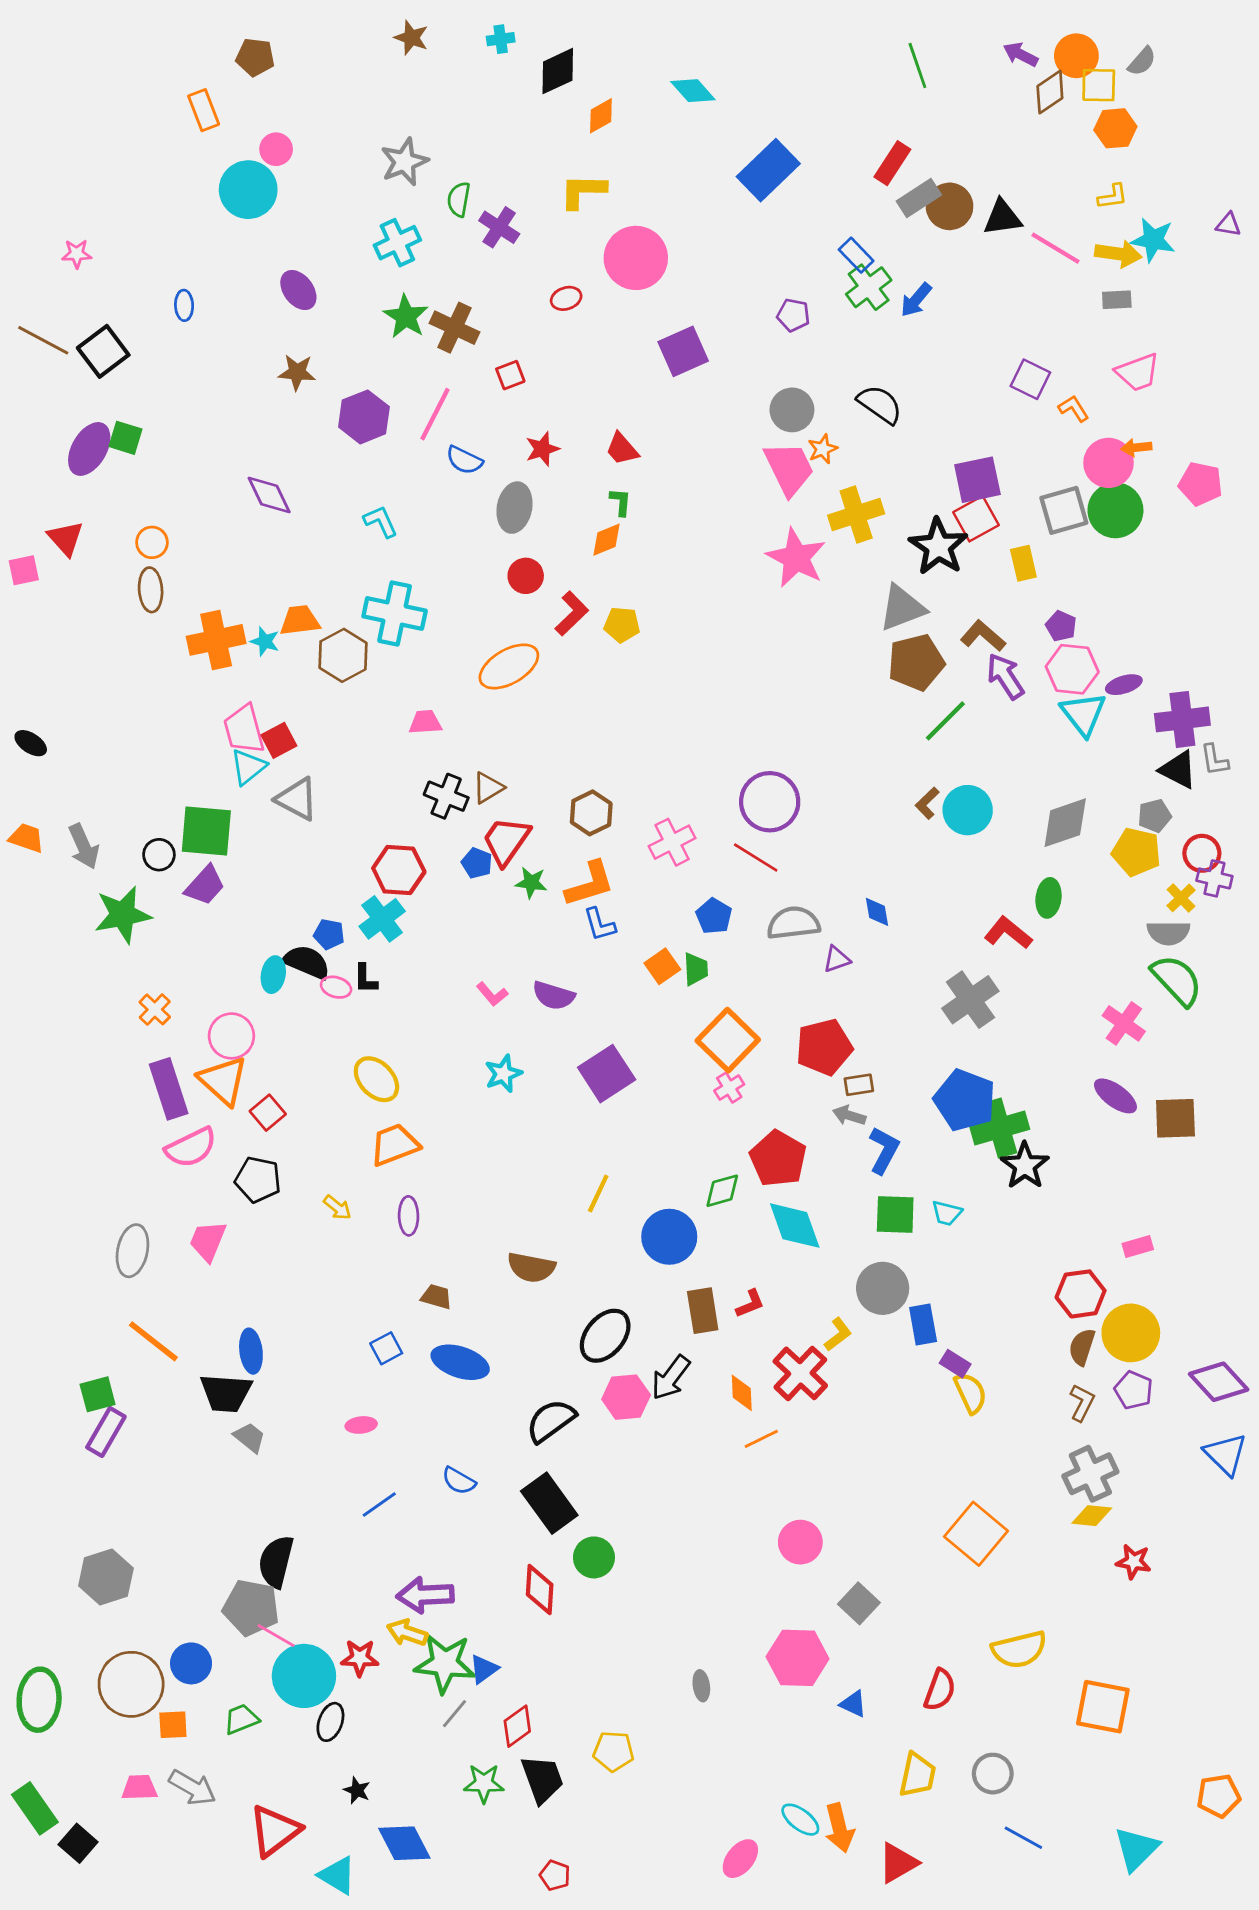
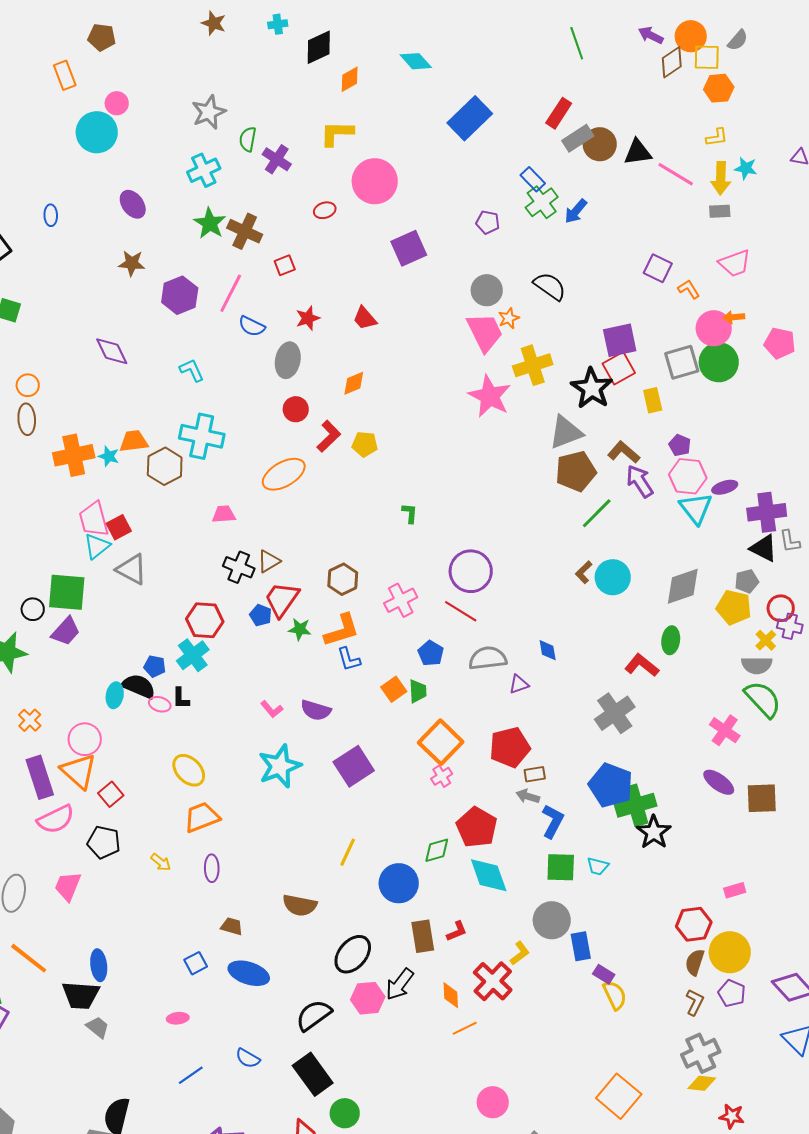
cyan star: (1153, 240) -> (746, 168), size x0.7
yellow arrow: (1118, 254) -> (721, 178), turned 84
green L-shape: (620, 502) -> (410, 513), moved
cyan star: (503, 1074) -> (280, 766), size x1.6

